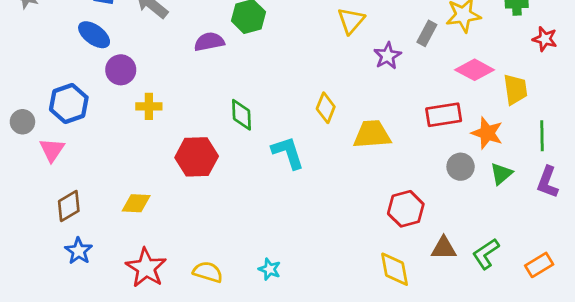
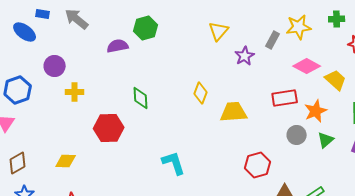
blue ellipse: (94, 35) -> (25, 32), moved
yellow trapezoid: (515, 89) -> (336, 80), turned -40
orange star: (487, 133) -> (316, 111), turned 30
cyan L-shape: (288, 153) -> (174, 163), moved

